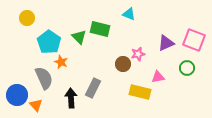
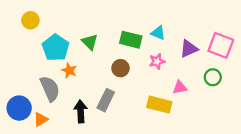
cyan triangle: (129, 14) -> (158, 33), moved
green rectangle: (100, 29) -> (131, 40), moved
brown circle: (123, 64) -> (120, 68), moved
orange triangle: (36, 105) -> (41, 119), turned 40

